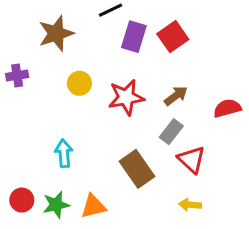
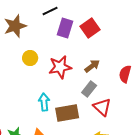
red semicircle: (227, 108) -> (125, 74), turned -60
cyan arrow: (64, 153) -> (44, 102), moved
brown rectangle: (137, 169) -> (67, 113), turned -65

